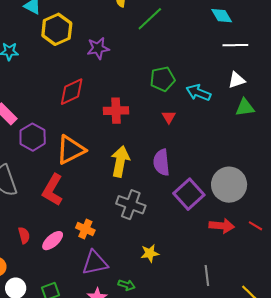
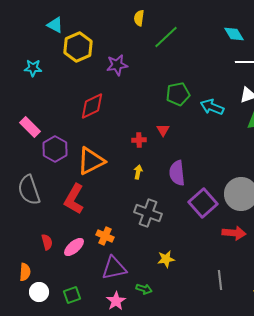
red cross: (116, 111) -> (139, 140), moved, size x0.6
red triangle: (169, 117) -> (163, 130), moved
yellow arrow: (120, 161) -> (138, 172), size x0.5

